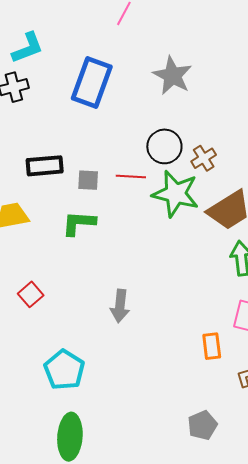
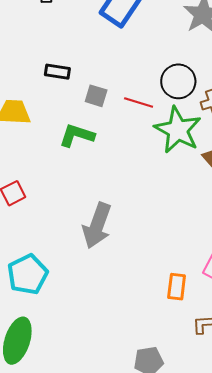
black rectangle: (45, 166) -> (57, 72), size x0.7
gray arrow: (120, 306) -> (97, 226), size x1.4

